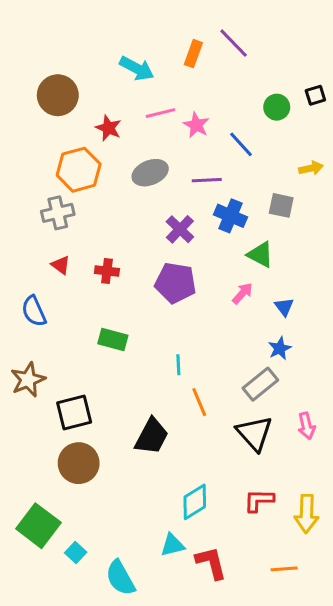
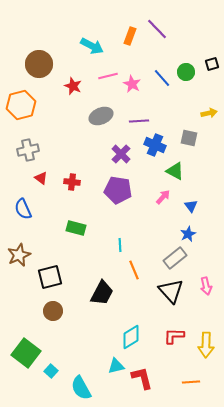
blue line: (241, 144) -> (162, 78), moved
orange hexagon: (79, 170) -> (21, 105), moved
gray cross: (58, 213) -> (28, 150), moved
brown circle: (79, 463) -> (53, 311), size x0.7

